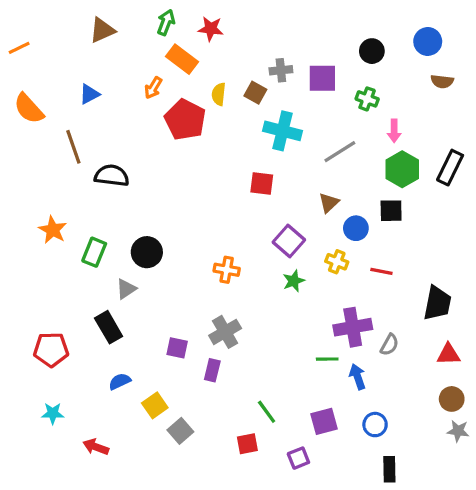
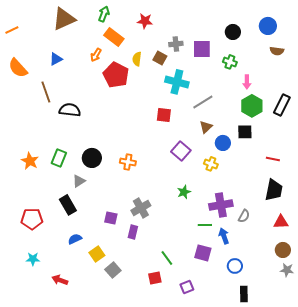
red star: (211, 29) -> (145, 21), moved
brown triangle: (102, 30) -> (64, 19), size x1.4
gray line: (340, 152) -> (203, 102), moved
orange star: (53, 230) -> (30, 161), moved
orange cross: (227, 270) -> (128, 162), moved
red line: (381, 271) -> (273, 159), moved
green star: (294, 281) -> (184, 192), moved
purple square: (324, 421) -> (203, 253), moved, turned 30

